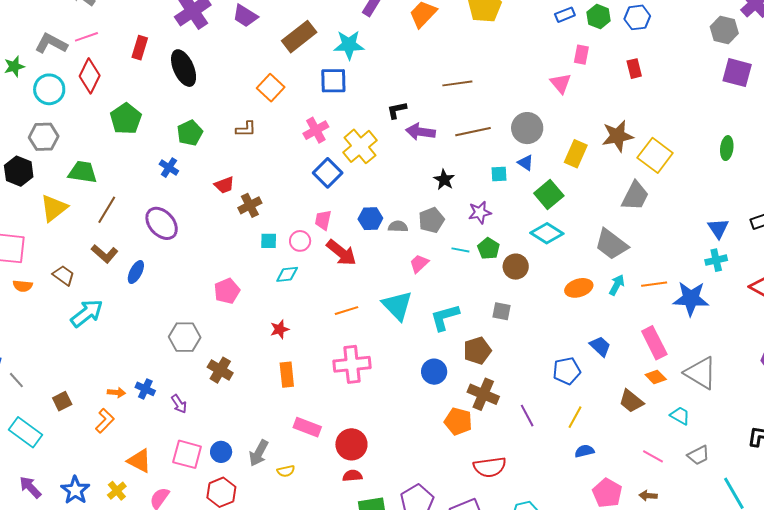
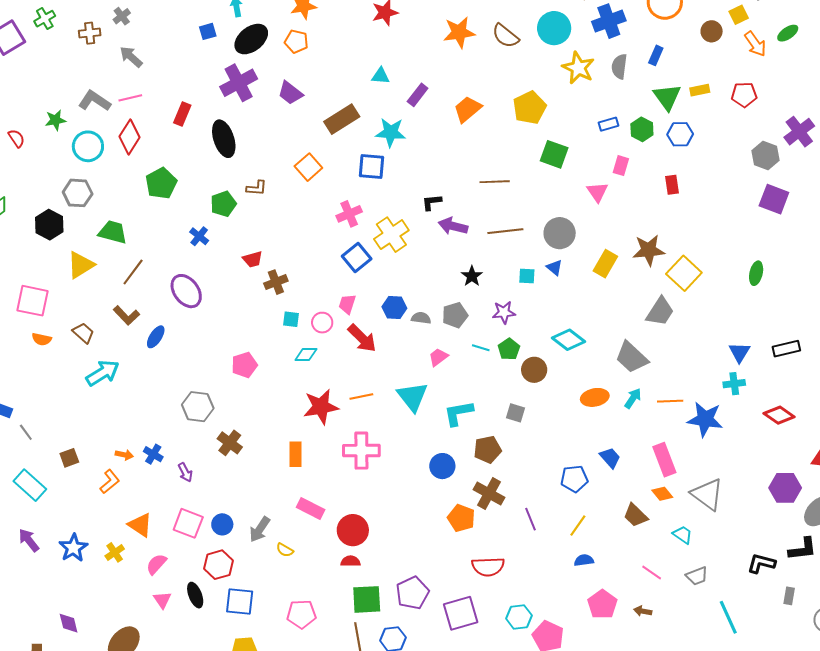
brown L-shape: (246, 129) -> (257, 188), moved
green square: (549, 194) -> (554, 154), moved, turned -36
red star: (280, 329) -> (321, 407), moved, size x1.8
yellow semicircle: (286, 471) -> (285, 550), turned 36

